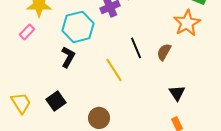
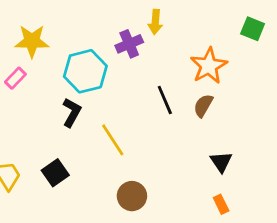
orange star: (187, 23) -> (209, 66), moved
yellow line: (114, 70) -> (113, 140), moved
brown circle: (99, 118) -> (132, 196), moved

